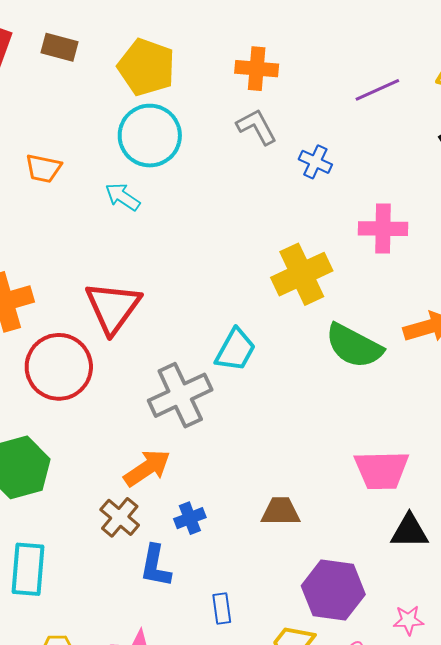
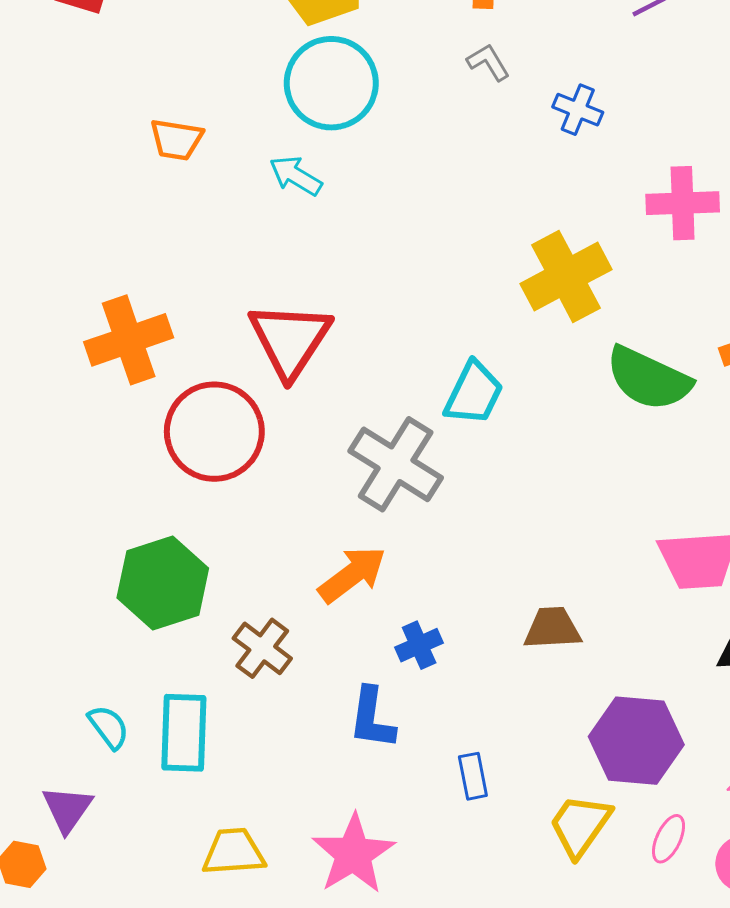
gray L-shape: (257, 127) -> (488, 62), size x0.7
gray cross: (180, 395) -> (396, 464), turned -30
brown cross: (120, 517) -> (262, 648), moved

